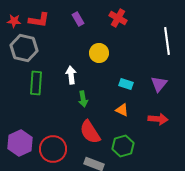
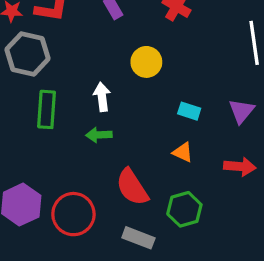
green arrow: (83, 99) -> (99, 135), moved, turned 98

